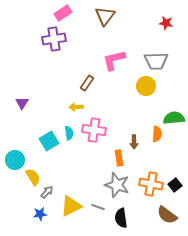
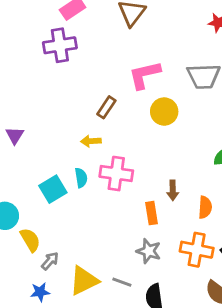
yellow circle: (146, 86) -> (164, 112), moved
orange semicircle: (157, 134) -> (205, 207), moved
gray star: (117, 185) -> (149, 251), size x0.7

